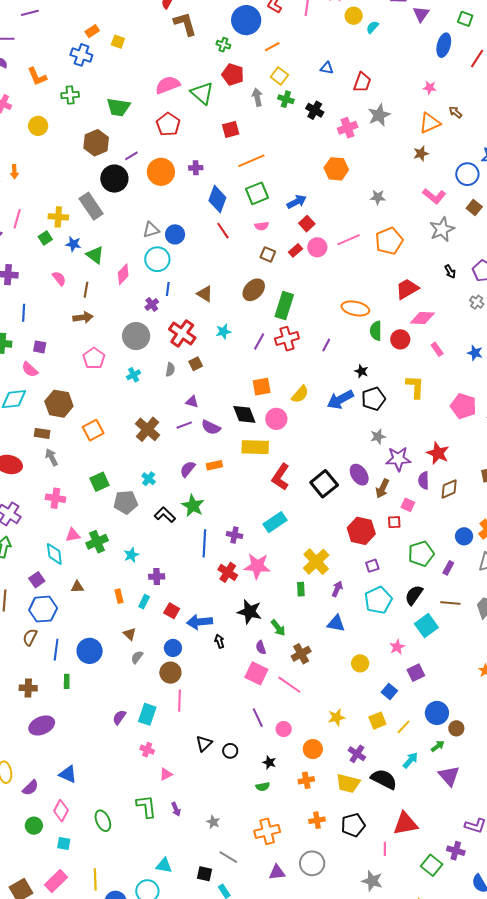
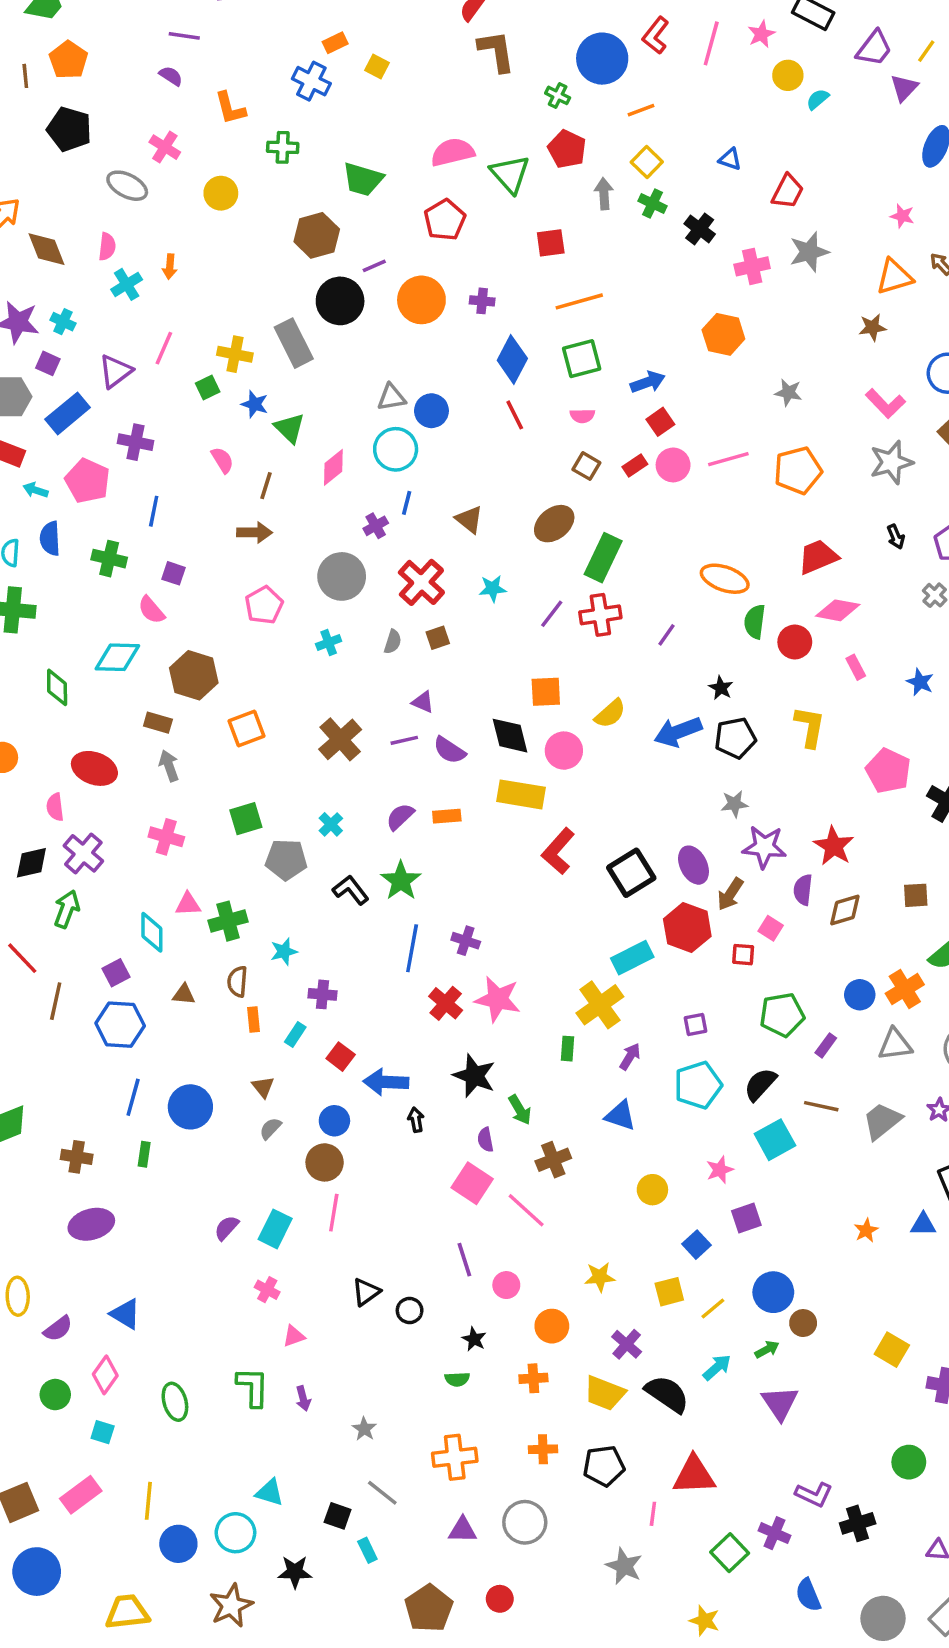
cyan rectangle: (275, 522) -> (632, 958), moved
red hexagon: (361, 531) -> (687, 928), moved
brown semicircle: (30, 637) -> (237, 982), moved, turned -30

